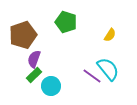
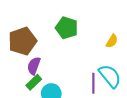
purple line: (92, 76) -> (93, 83), turned 54

